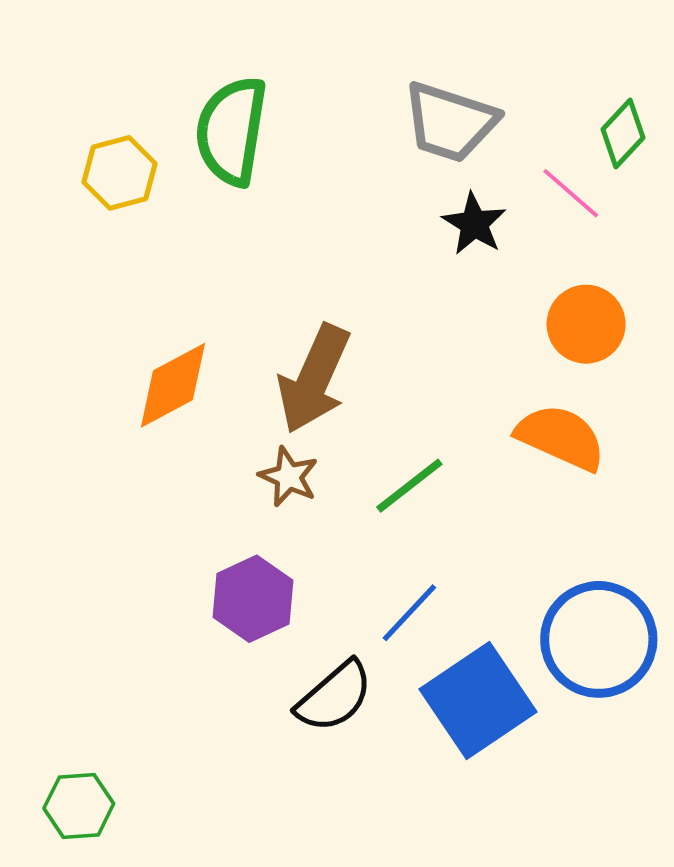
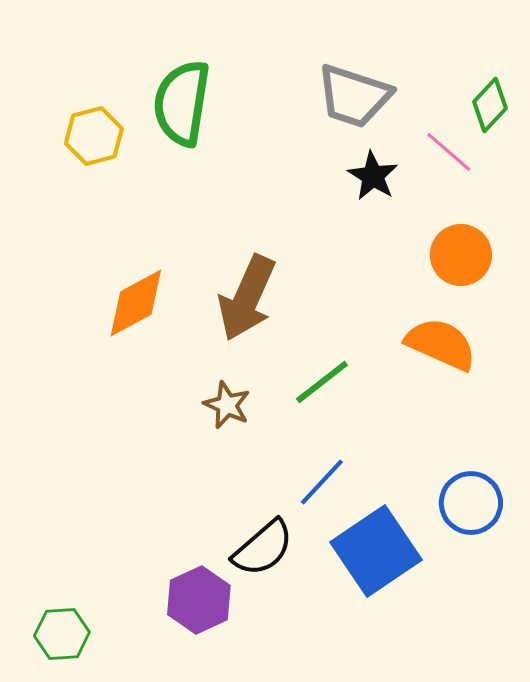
brown star: (289, 477) -> (227, 405), moved
purple hexagon: (253, 599) -> (199, 600), moved
blue circle: (599, 639) -> (471, 503), size x0.7

